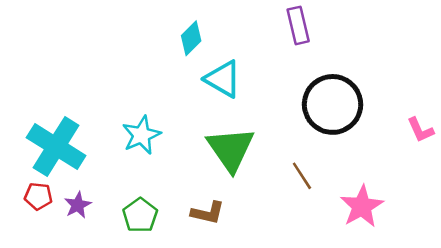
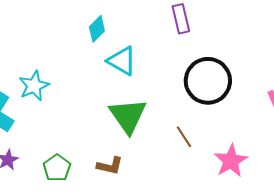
cyan star: (141, 135) -> (34, 86), moved

